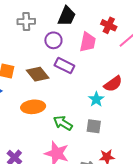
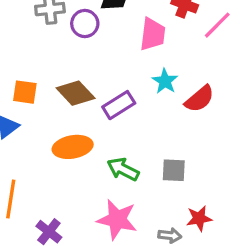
purple circle: (53, 40) -> (85, 24), moved
purple rectangle: (64, 65) -> (119, 105), moved, turned -54
cyan star: (96, 99) -> (165, 81), moved

